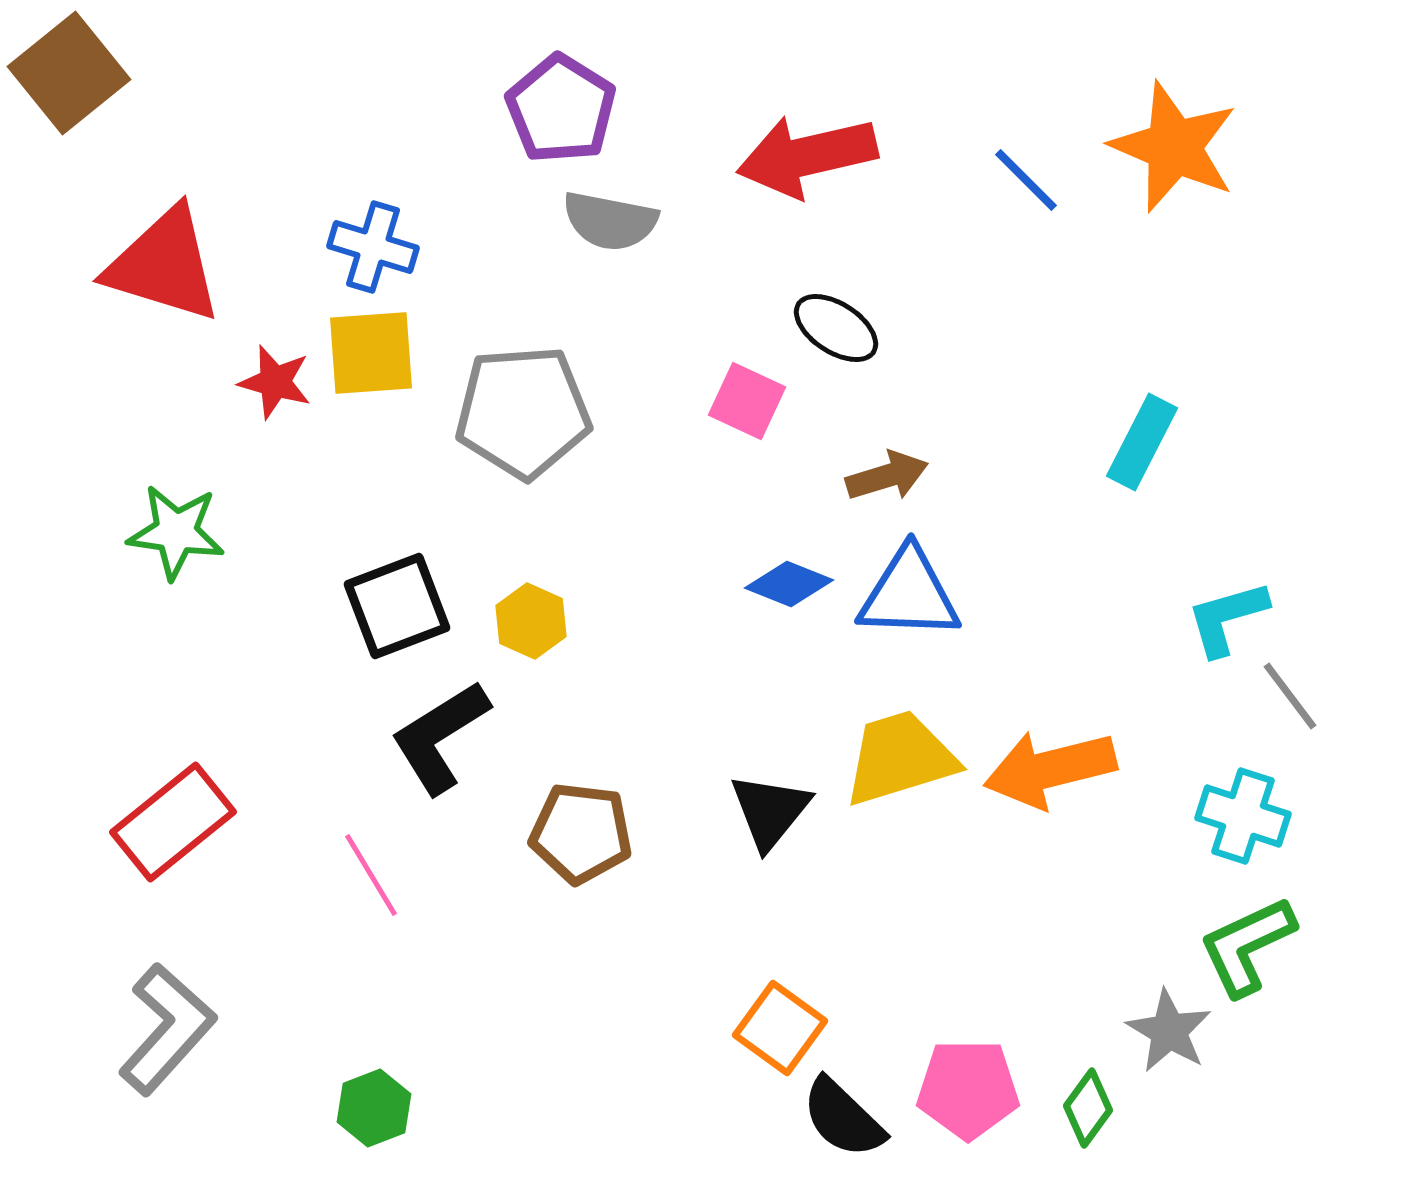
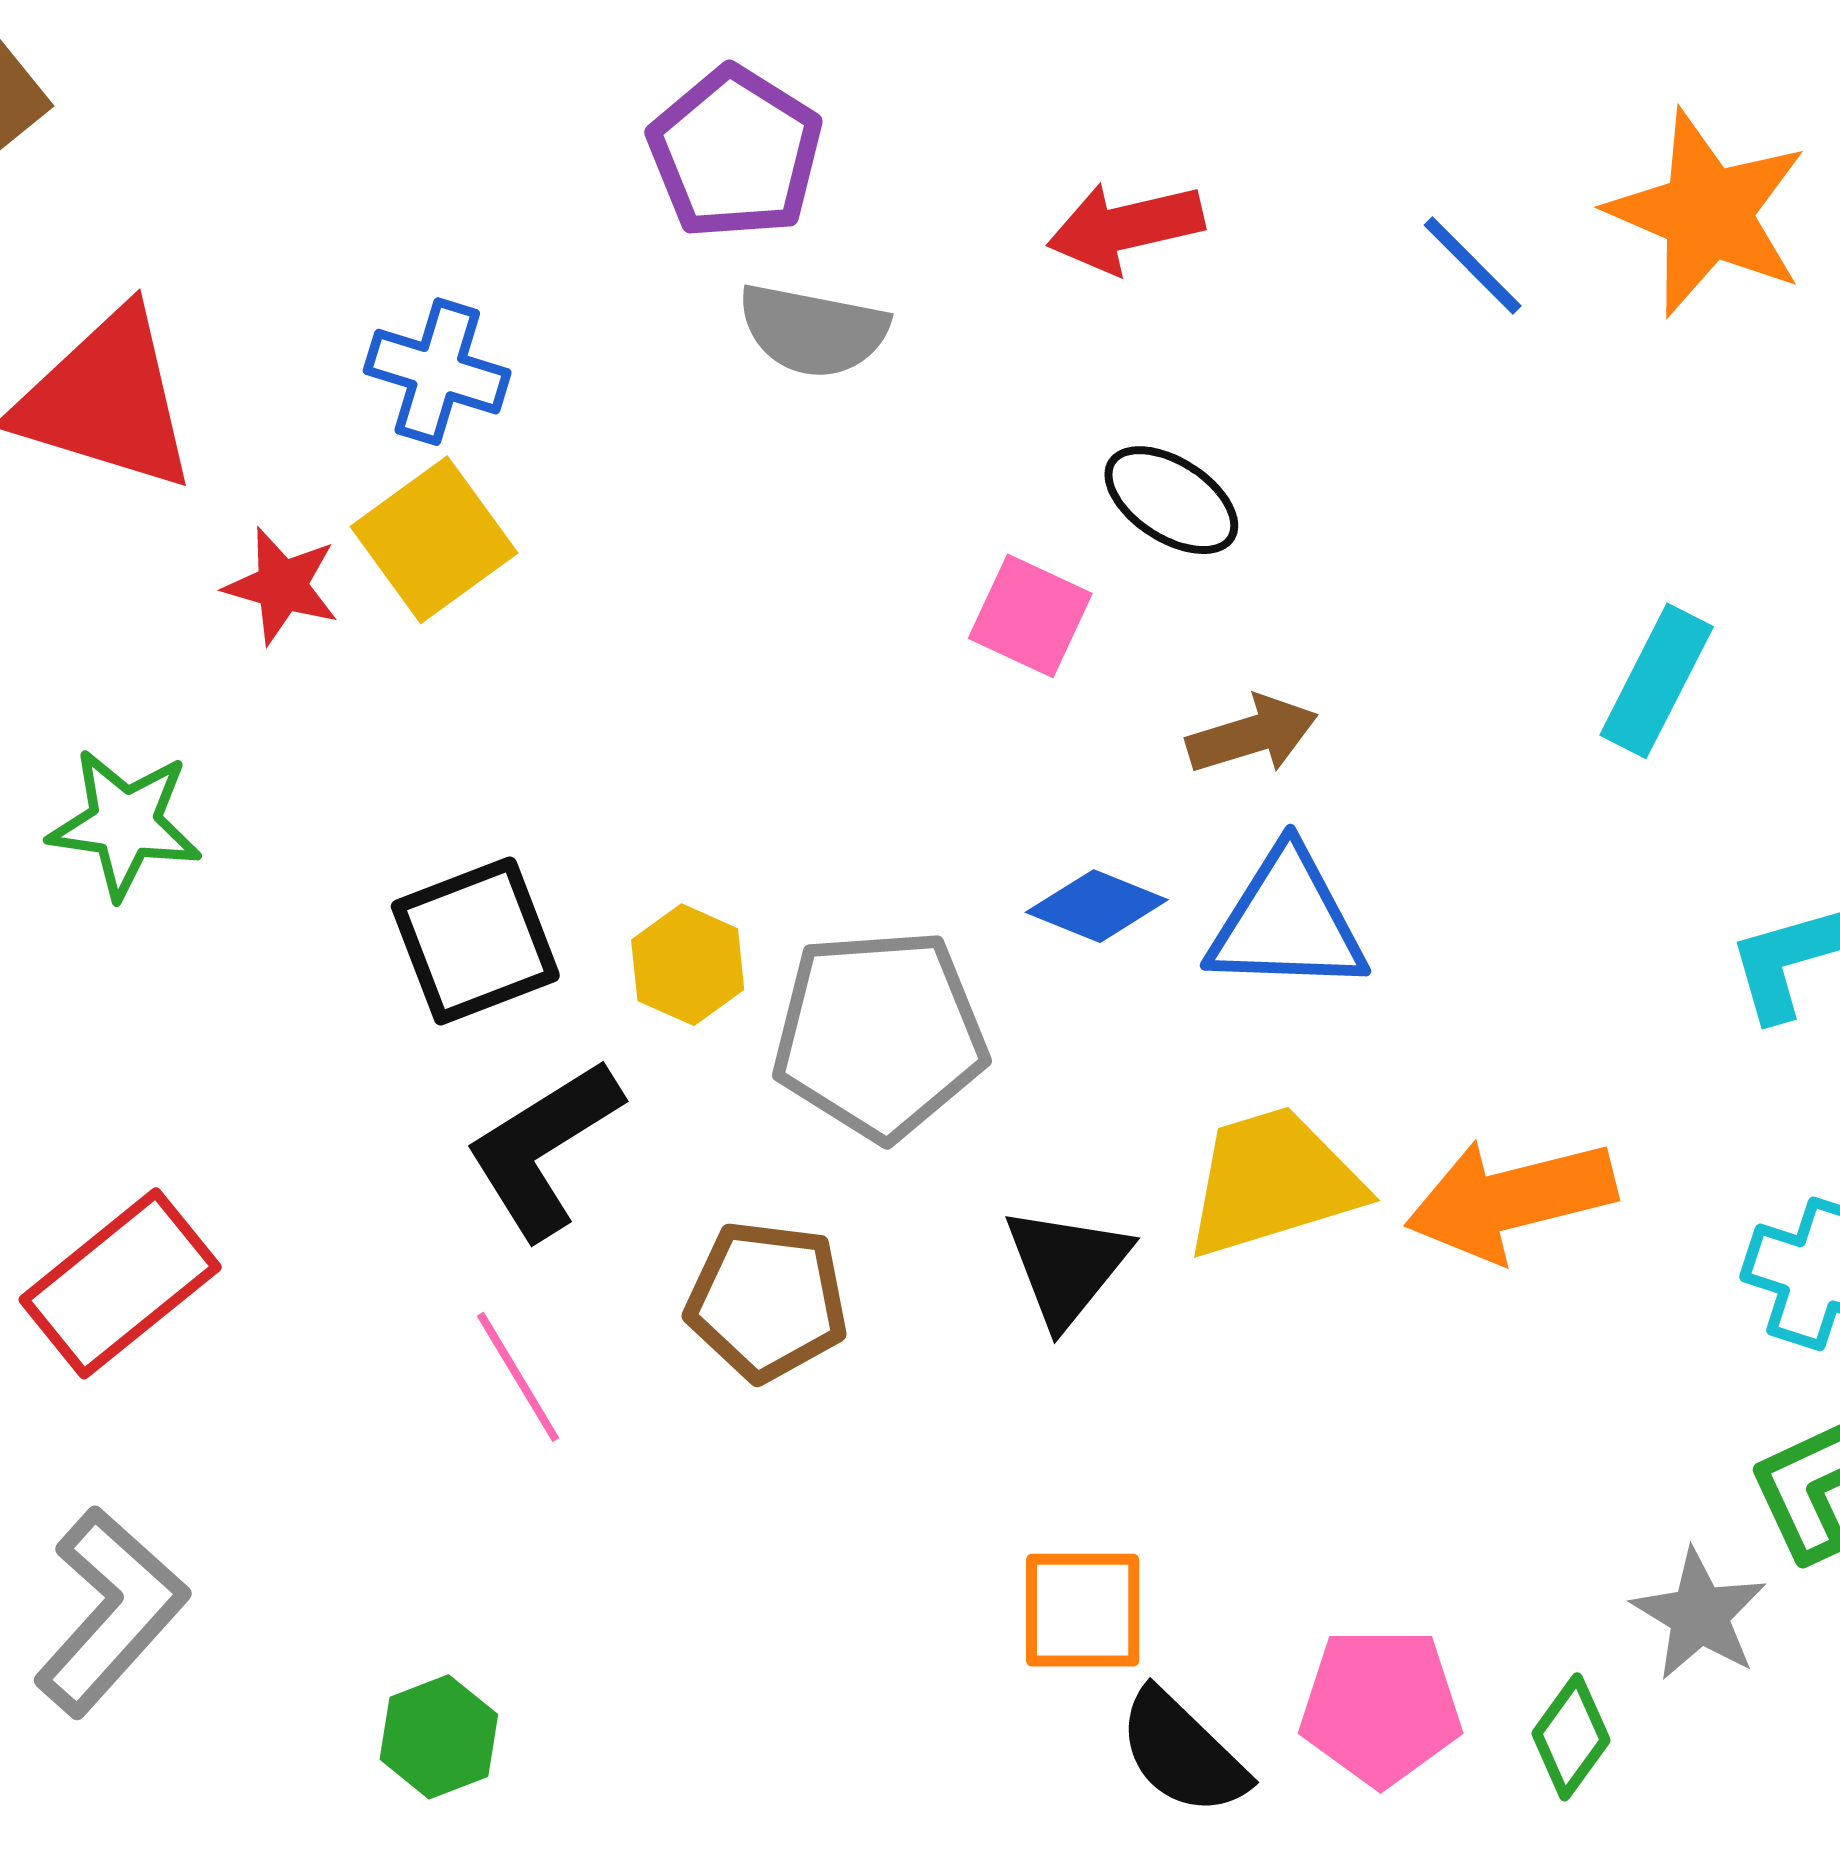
red arrow: (807, 156) -> (1125, 227), size x0.7
yellow square: (371, 353) -> (434, 540), turned -32
gray pentagon: (523, 412) -> (880, 1034), moved
pink line: (371, 875) -> (518, 1377), moved
orange square: (780, 1028) -> (1083, 1610), turned -36

